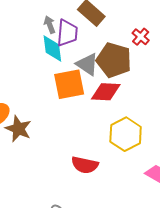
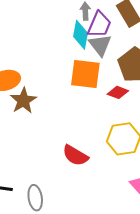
gray triangle: (87, 64) -> (100, 45), moved
red diamond: (106, 92) -> (118, 92), size x0.7

